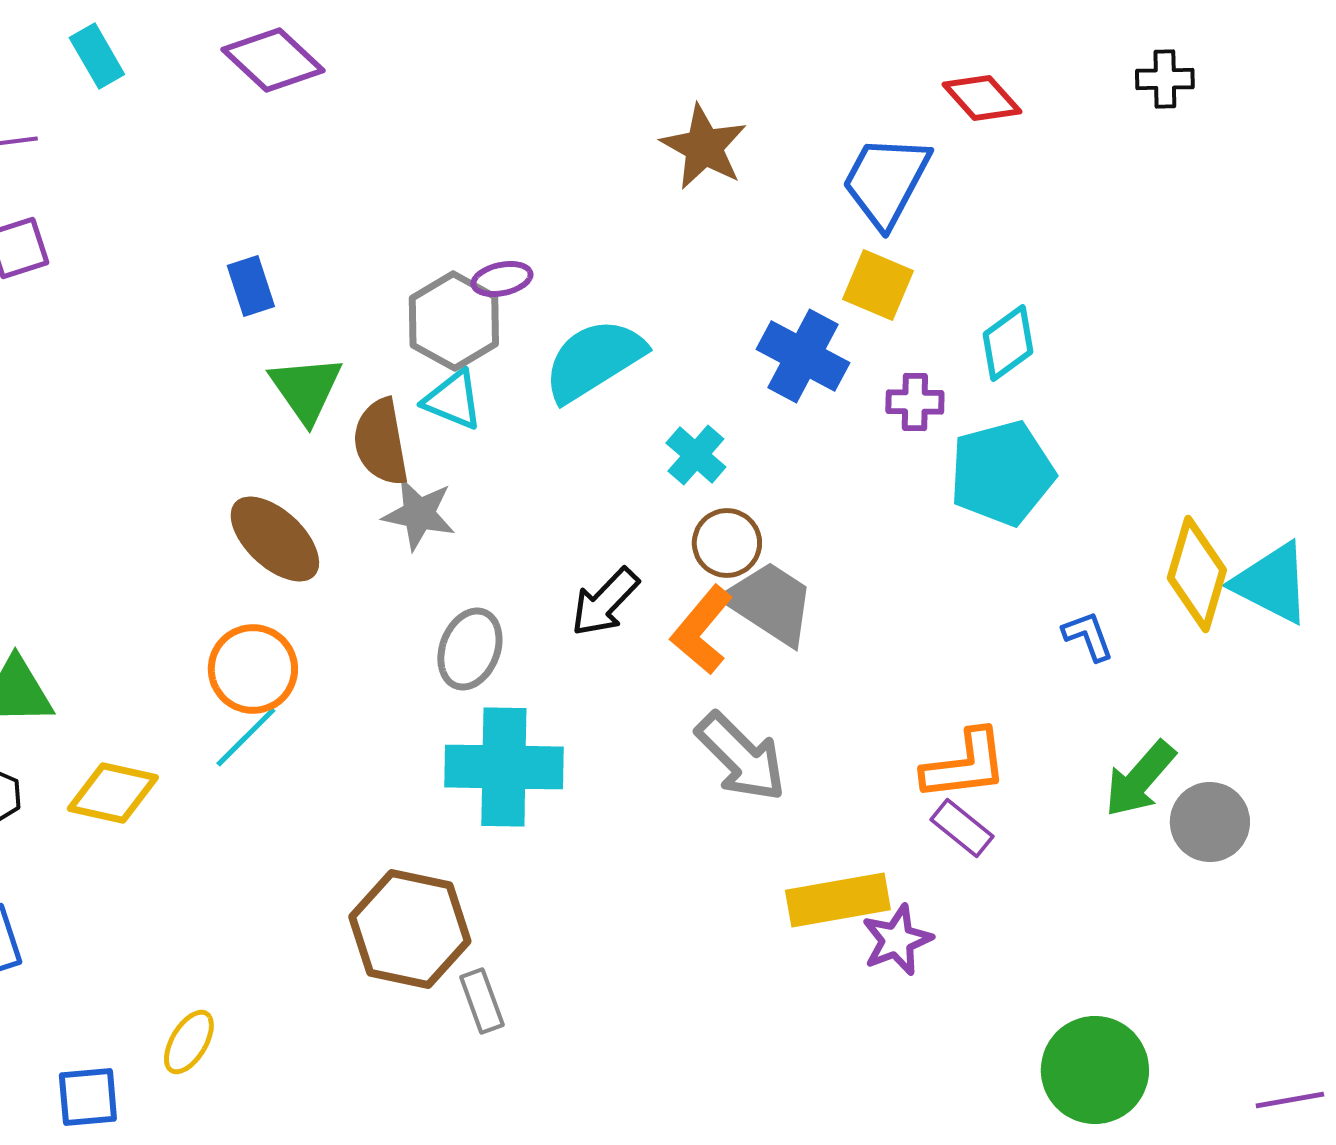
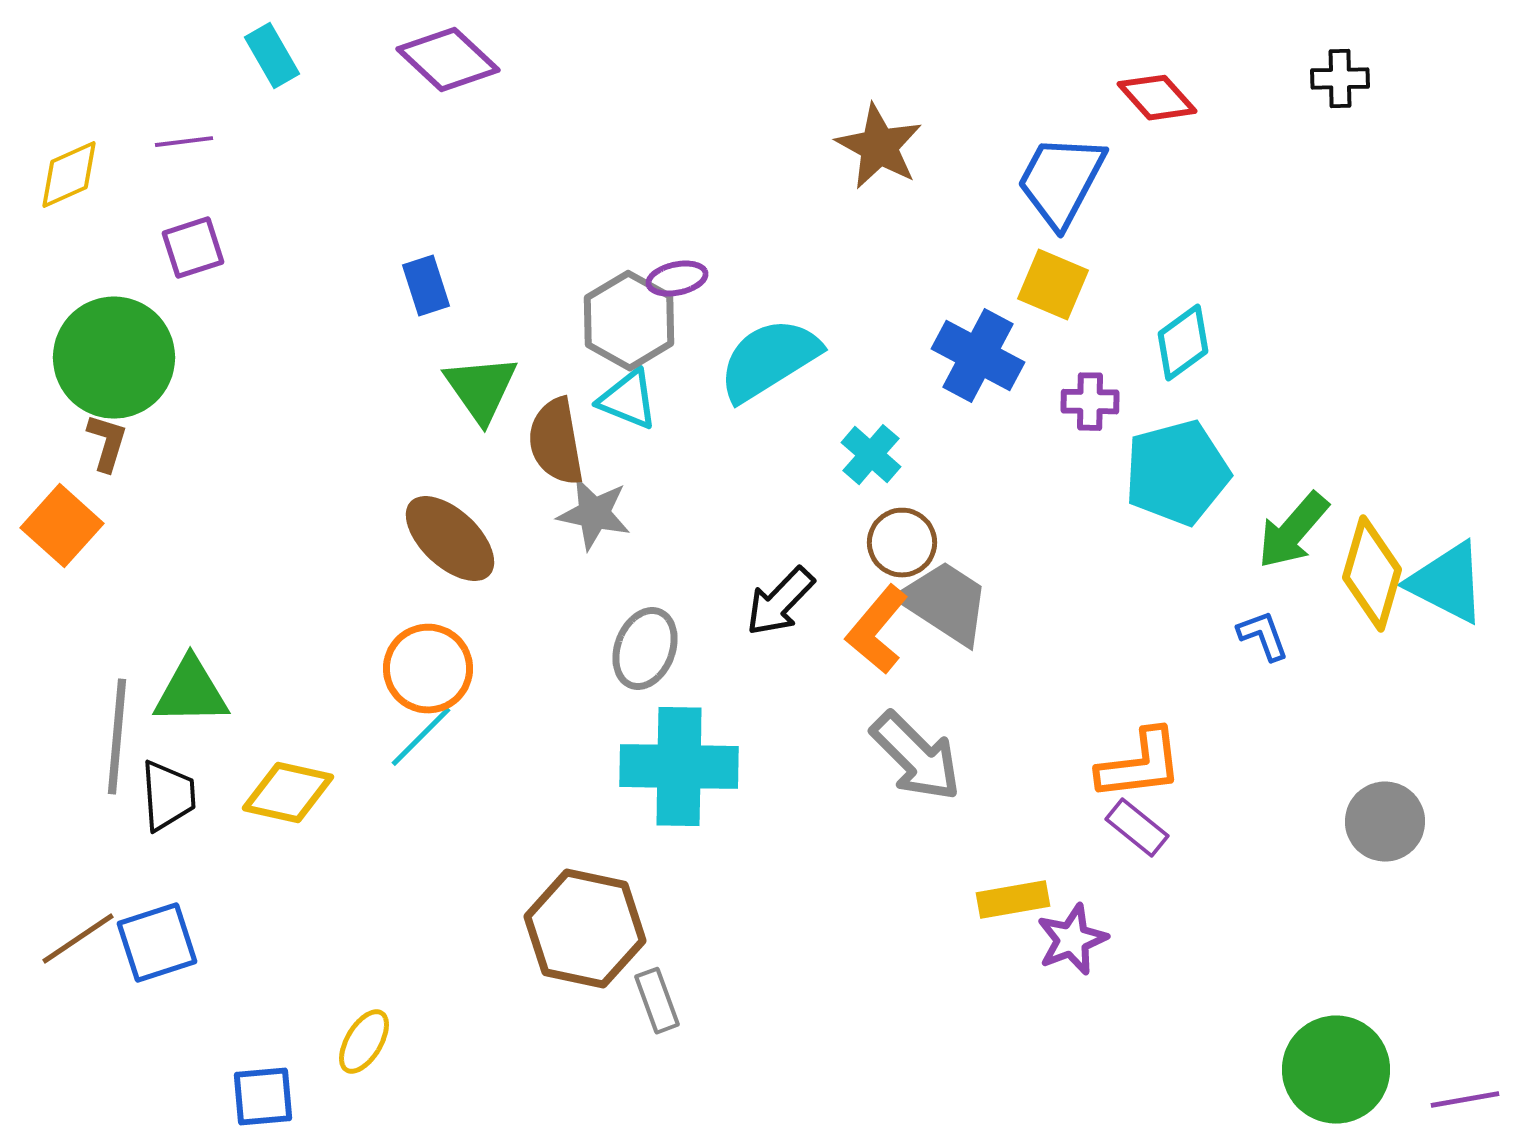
green arrow: (1140, 779) -> (1293, 531), moved
yellow rectangle: (838, 900) -> (1013, 900), size x0.7
green circle: (1095, 1070) -> (1336, 1070), moved

